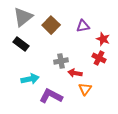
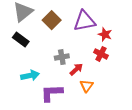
purple triangle: (83, 26) -> (84, 21), size x1.6
red arrow: (75, 73) -> (76, 69), turned 128
purple L-shape: (51, 96) -> (52, 93), turned -30

